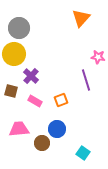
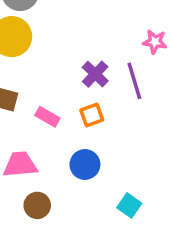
purple cross: (31, 76) -> (95, 74), moved
brown circle: (42, 143) -> (37, 205), moved

